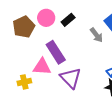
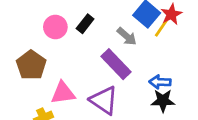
brown pentagon: (24, 27) -> (31, 65), moved
purple rectangle: (56, 52) -> (116, 64), moved

